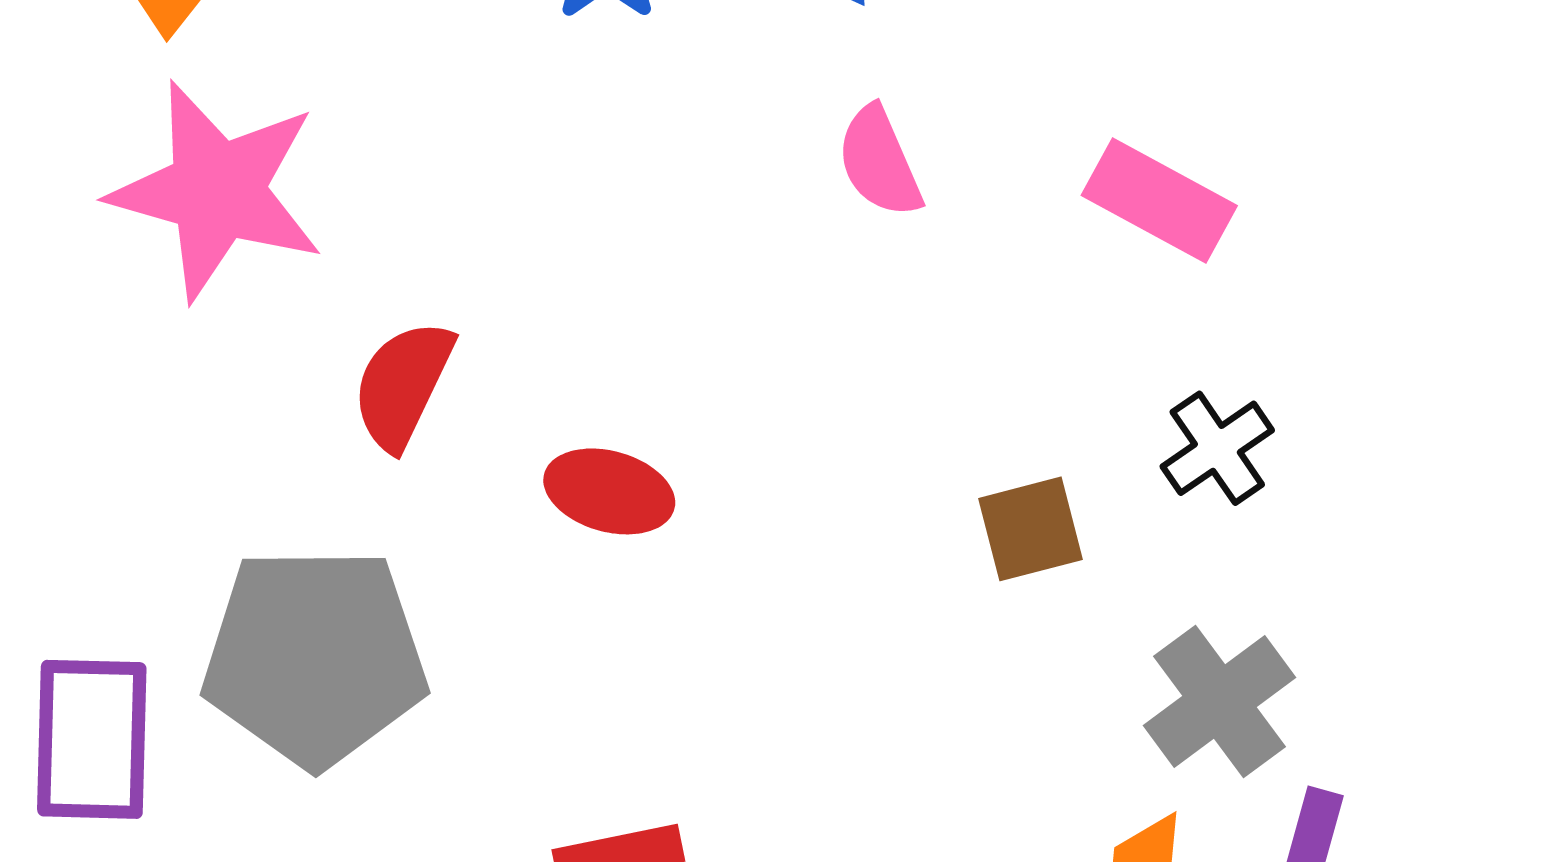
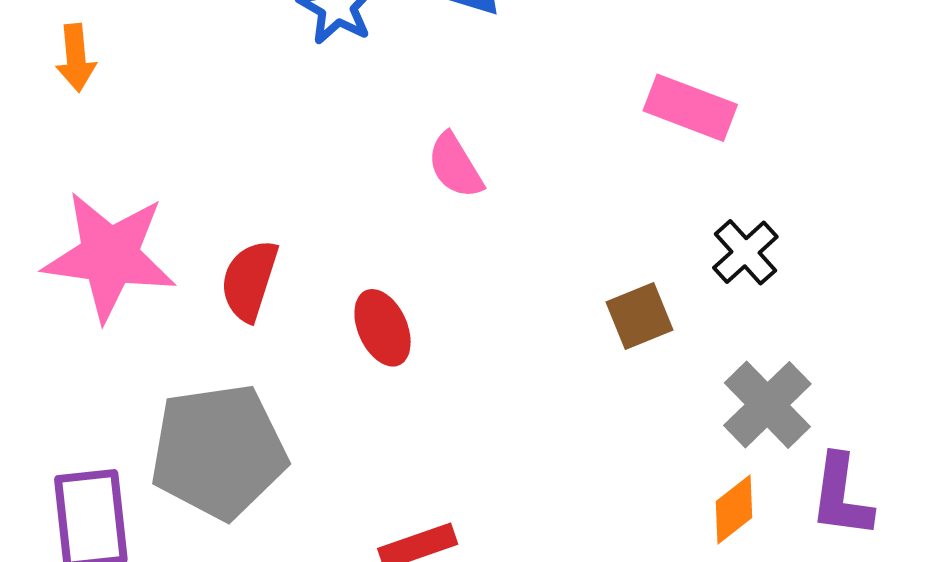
pink semicircle: (879, 162) -> (455, 166), moved
pink star: (217, 191) -> (109, 256), moved
red ellipse: (609, 491) -> (383, 328), turned 58

